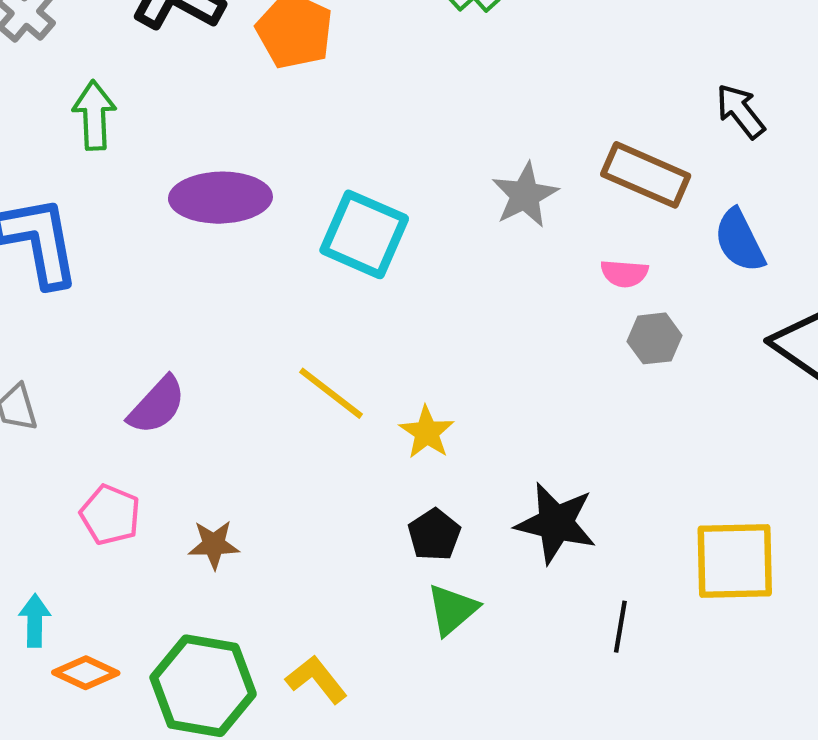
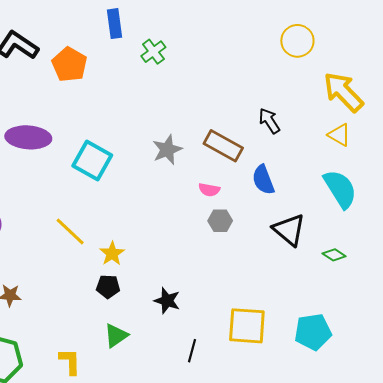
black star: (556, 523) -> (167, 301), size x0.7
black pentagon: (434, 535) -> (108, 287), moved, turned 30
yellow L-shape: (316, 679) -> (70, 361), moved, turned 32

